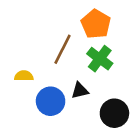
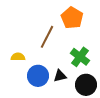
green cross: (100, 59) -> (80, 57), moved
black triangle: (80, 91) -> (60, 76), moved

